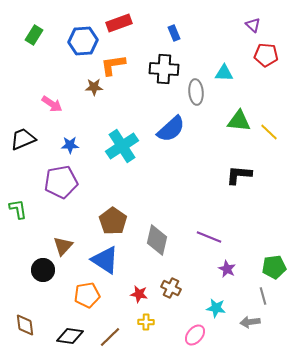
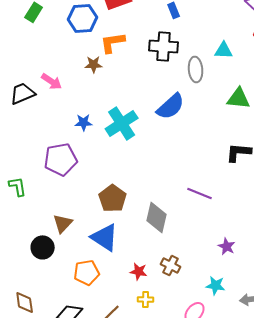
black trapezoid: (23, 139) -> (23, 93), moved
blue star: (70, 145) -> (84, 122), moved
purple line: (209, 237) -> (200, 193), moved

